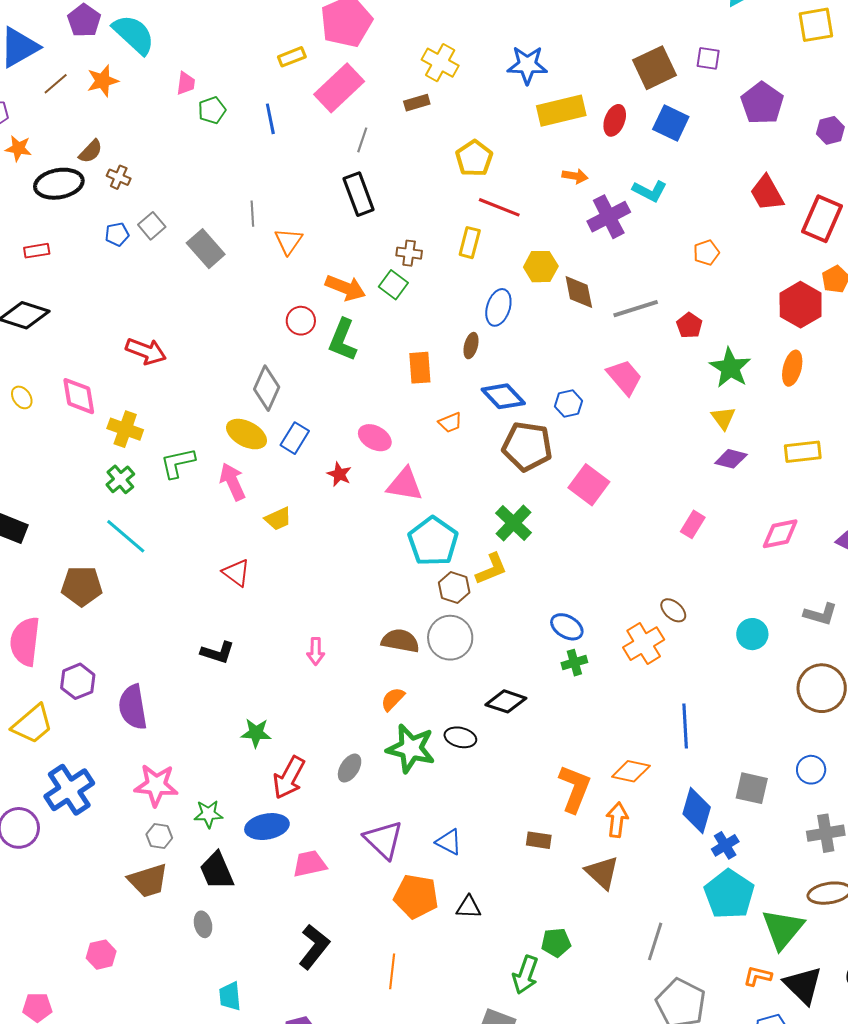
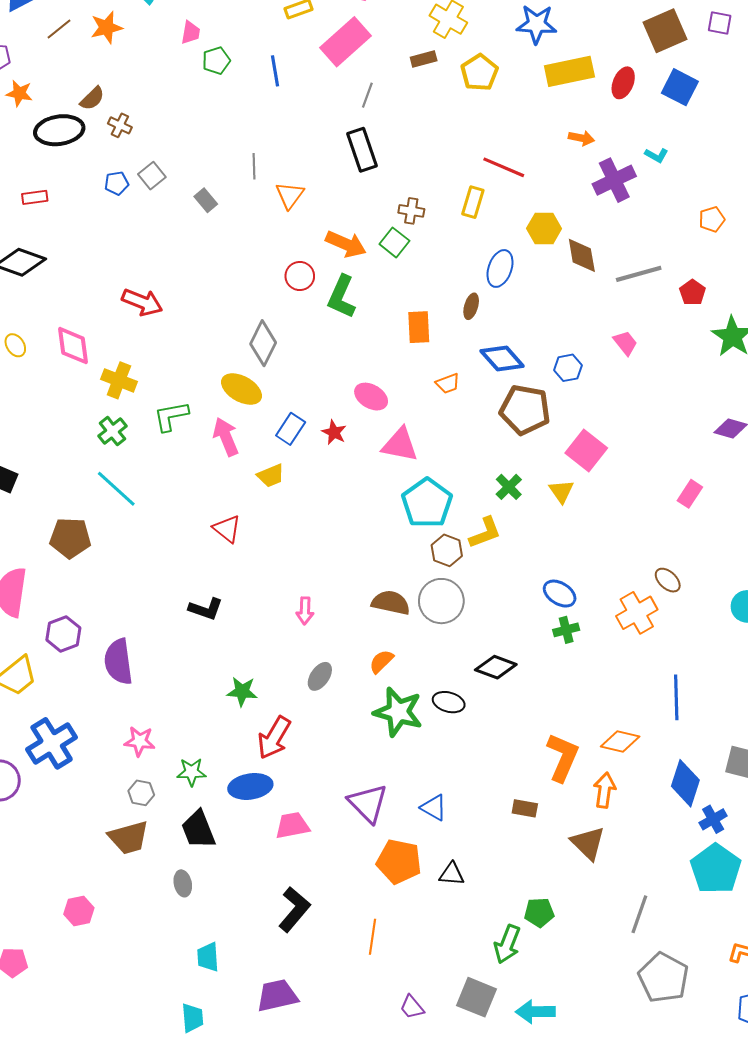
yellow pentagon: (474, 158) -> (479, 72), moved
cyan L-shape: (650, 191) -> (656, 155), size x0.7
gray rectangle: (206, 249) -> (206, 200), size x0.6
pink trapezoid: (624, 377) -> (625, 343), size x0.7
yellow triangle: (723, 418) -> (561, 491), moved
blue rectangle: (295, 438) -> (291, 429), moved
green cross: (513, 523) -> (509, 487), size x0.7
gray ellipse: (350, 768) -> (320, 676), moved
pink star: (156, 785) -> (140, 741), size x0.7

